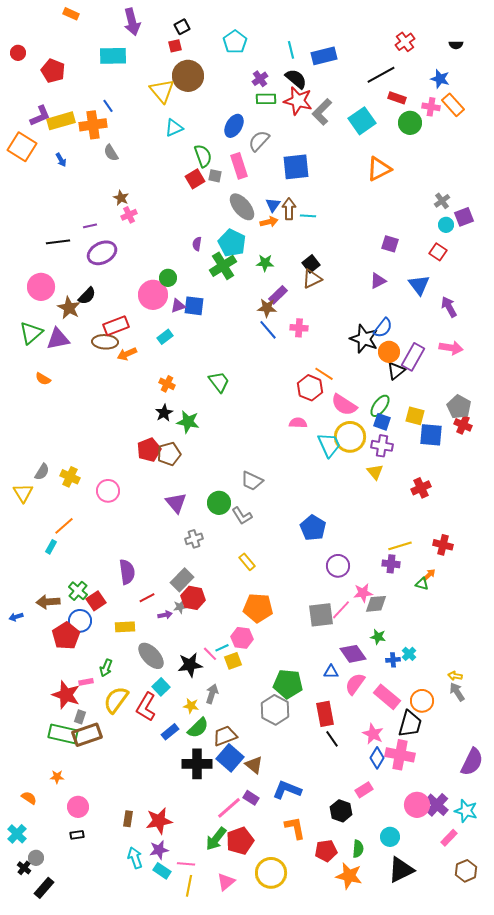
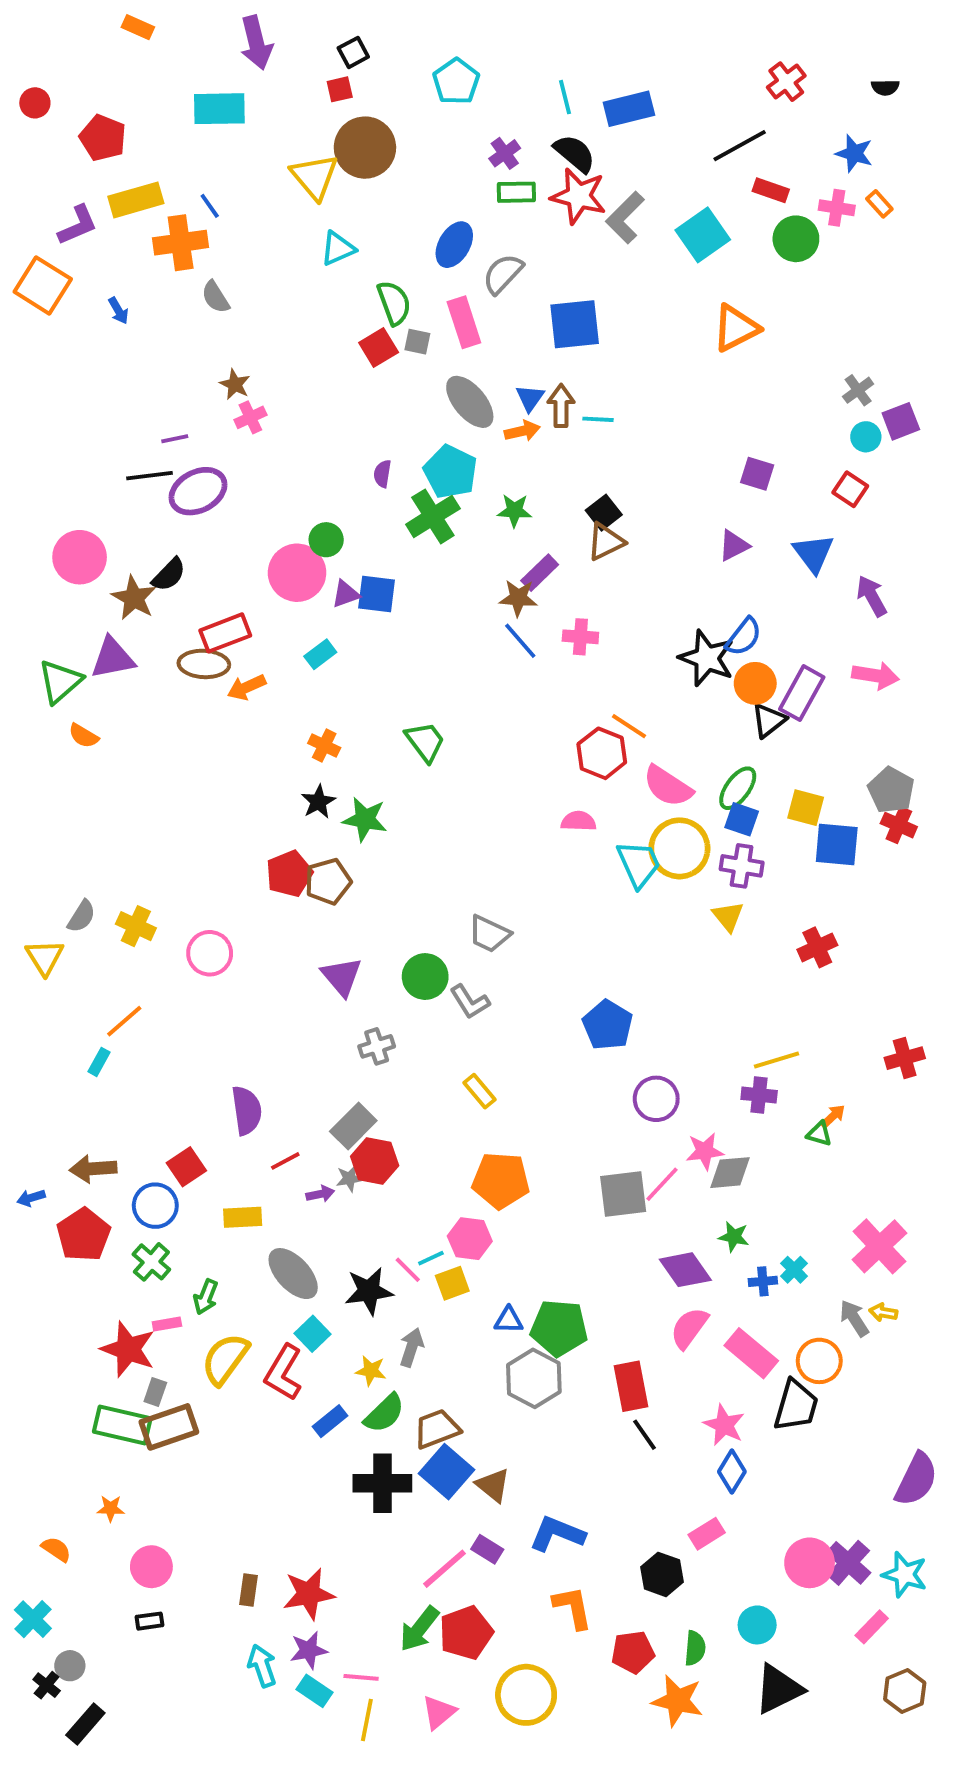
orange rectangle: (453, 105) -> (879, 204), size x0.6
yellow rectangle: (61, 121) -> (136, 200), moved
black line: (58, 242) -> (149, 476), moved
green triangle: (31, 333) -> (60, 681), moved
red cross: (443, 545) -> (905, 1058), moved, turned -30
green cross: (78, 591) -> (151, 1262), moved
red pentagon: (66, 636) -> (83, 1235), moved
blue triangle: (331, 672) -> (509, 1320), moved
gray arrow: (457, 692) -> (854, 1318), moved
pink cross: (400, 755) -> (879, 1246), moved, turned 36

